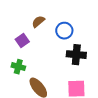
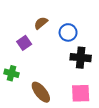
green cross: (18, 67) -> (12, 73), moved

